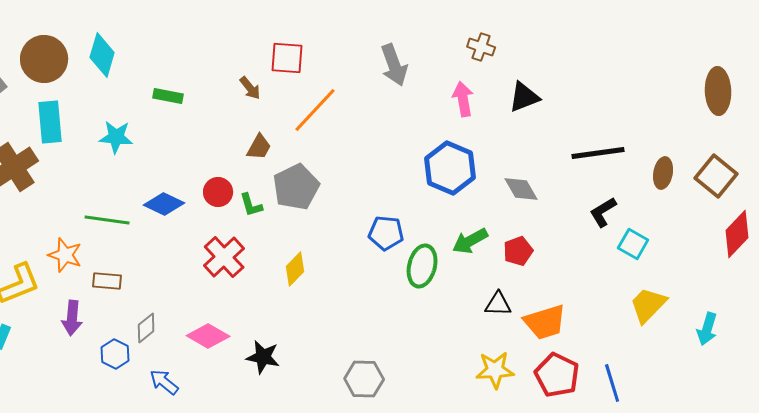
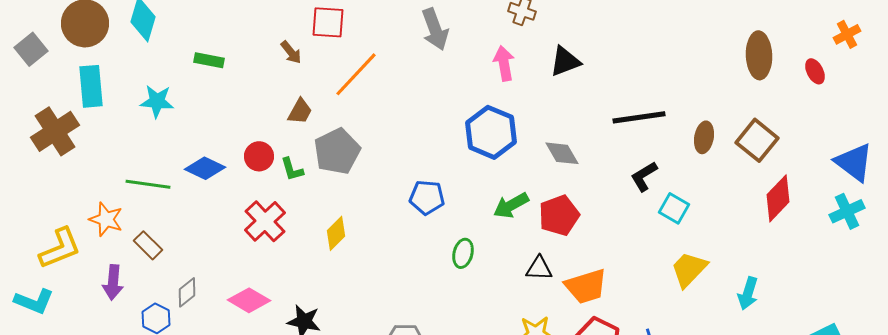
red pentagon: (518, 251) -> (559, 215), size x1.4
green ellipse: (422, 266) -> (463, 253), moved, size x0.7
brown rectangle: (107, 281) -> (148, 245), turned 40

